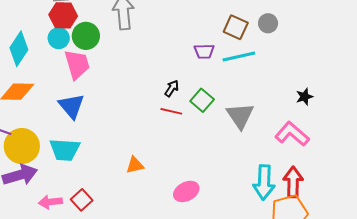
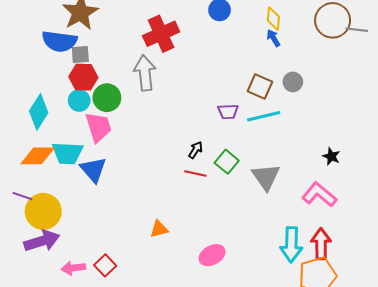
black star: (304, 97) -> (331, 156), turned -30
cyan trapezoid: (65, 150) -> (67, 153), moved

